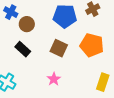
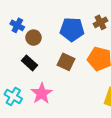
pink star: (54, 79) -> (42, 93), moved, size x1.5

